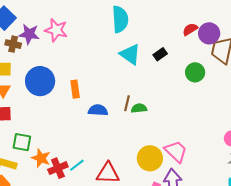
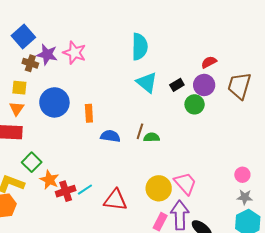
purple circle: (209, 33) -> (204, 85), moved
green circle: (195, 72) -> (195, 104), moved
green square: (22, 142) -> (32, 162), turned 30

